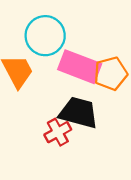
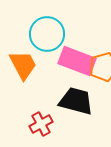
red cross: (58, 132) -> (41, 124), moved

